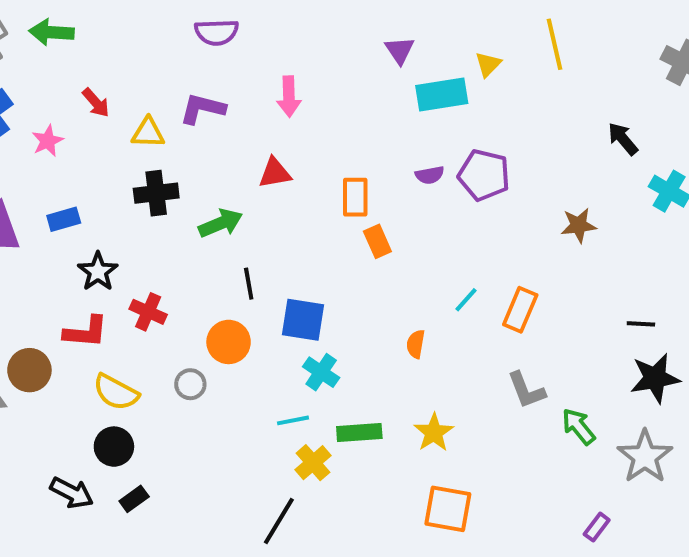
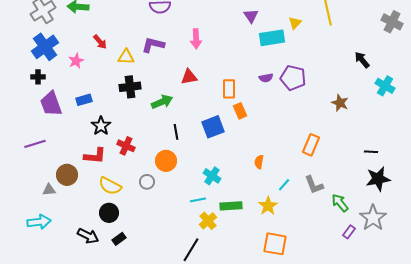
brown star: (579, 225) -> (340, 103), turned 30
cyan line: (466, 300) -> (284, 185), moved
blue square: (303, 320) -> (213, 127), moved, turned -30
purple rectangle: (597, 527) -> (349, 232), moved

